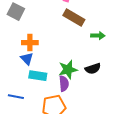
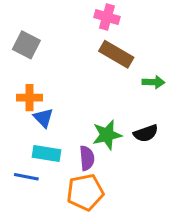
orange cross: (30, 43) -> (29, 98), moved
cyan rectangle: (38, 76) -> (47, 153), moved
purple semicircle: (64, 84) -> (87, 158), moved

